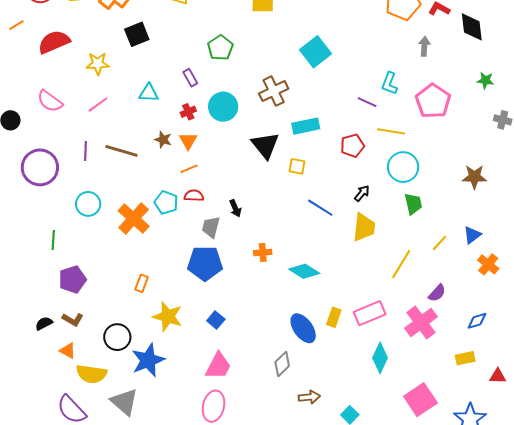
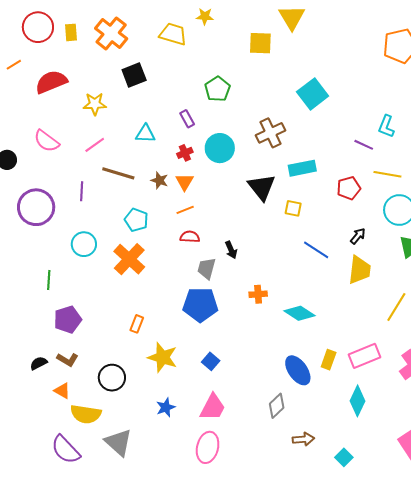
brown line: (121, 151) -> (118, 173), moved
cyan pentagon: (166, 202) -> (136, 220), moved
cyan diamond: (380, 358) -> (358, 401), moved
blue star: (148, 360) -> (166, 407), moved, size x0.6

